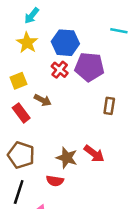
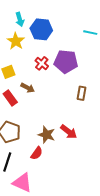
cyan arrow: (32, 16) -> (20, 19), turned -56
blue hexagon: (65, 43) -> (41, 29), moved
red semicircle: (55, 181) -> (37, 153), turned -64

